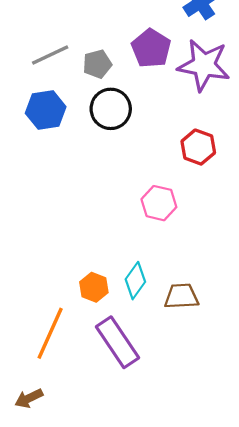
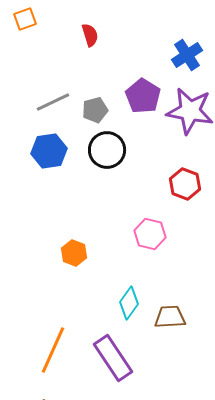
orange hexagon: (94, 287) -> (74, 253), moved

